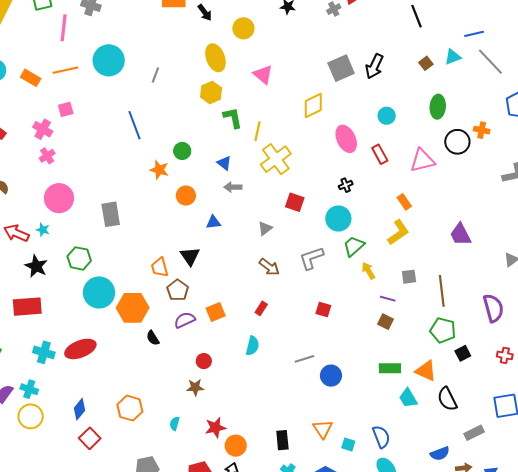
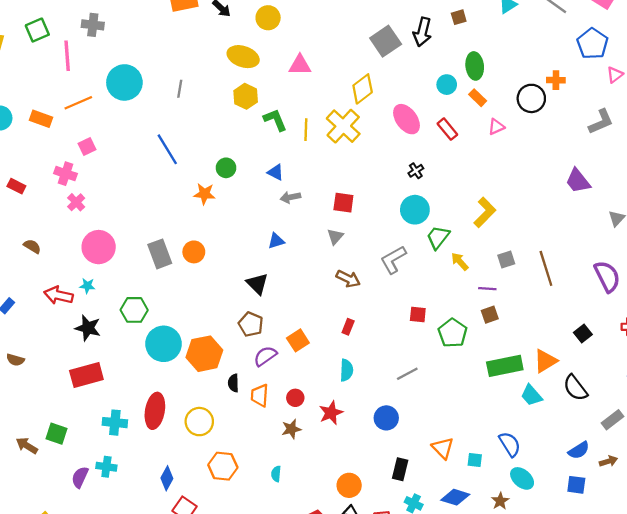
yellow ellipse: (215, 58) -> (243, 57), turned -40
brown square: (426, 63) -> (459, 17), moved, turned 32
pink triangle: (263, 74) -> (300, 65), turned -30
green ellipse: (438, 107) -> (475, 66), moved
yellow cross: (276, 159) -> (343, 126), moved
pink triangle: (422, 160) -> (496, 127), size x0.6
orange circle: (186, 196) -> (194, 252), moved
red square: (295, 202) -> (343, 203), moved
orange rectangle: (404, 202) -> (478, 98), moved
purple trapezoid: (460, 234) -> (578, 181), moved
orange trapezoid: (160, 267) -> (260, 395), moved, turned 30
brown square: (386, 322) -> (490, 315), turned -35
green pentagon: (443, 330) -> (453, 333), moved, turned 30
black semicircle: (153, 338) -> (233, 383), turned 42
red ellipse: (80, 349) -> (155, 411), turned -48
green rectangle: (390, 368) -> (505, 366), size x1.4
orange triangle: (426, 371) -> (545, 361), turned -45
blue circle: (331, 376) -> (386, 418), moved
yellow circle: (31, 416) -> (199, 422), moved
red star: (215, 428) -> (331, 413), moved
black rectangle: (282, 440) -> (400, 469), turned 30

